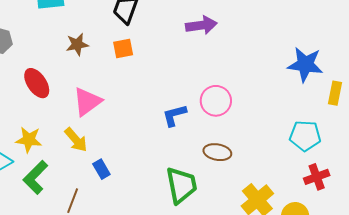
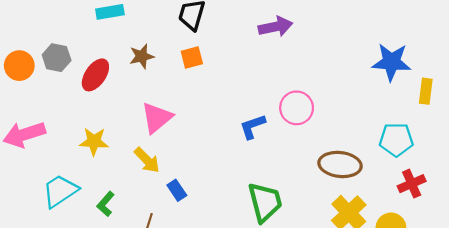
red ellipse: (37, 83) -> (95, 75), moved, turned 72
yellow star: (29, 140) -> (94, 141), moved
brown ellipse: (217, 152) -> (340, 165), moved, size x1.4
green L-shape: (35, 177) -> (106, 204), size x0.7

